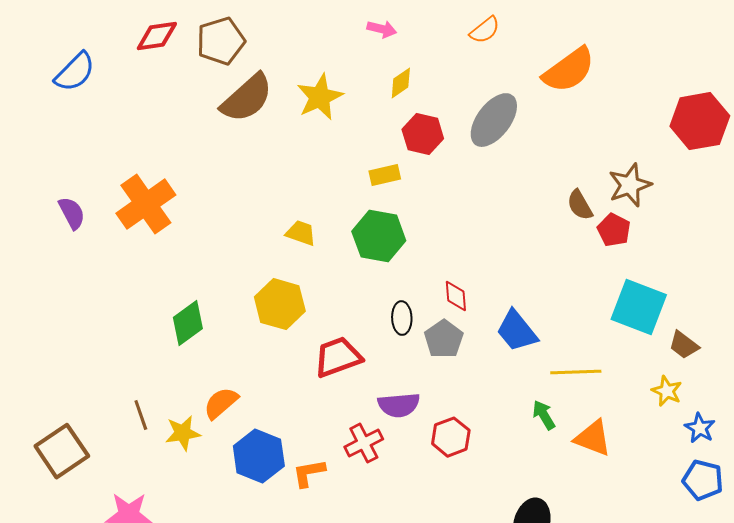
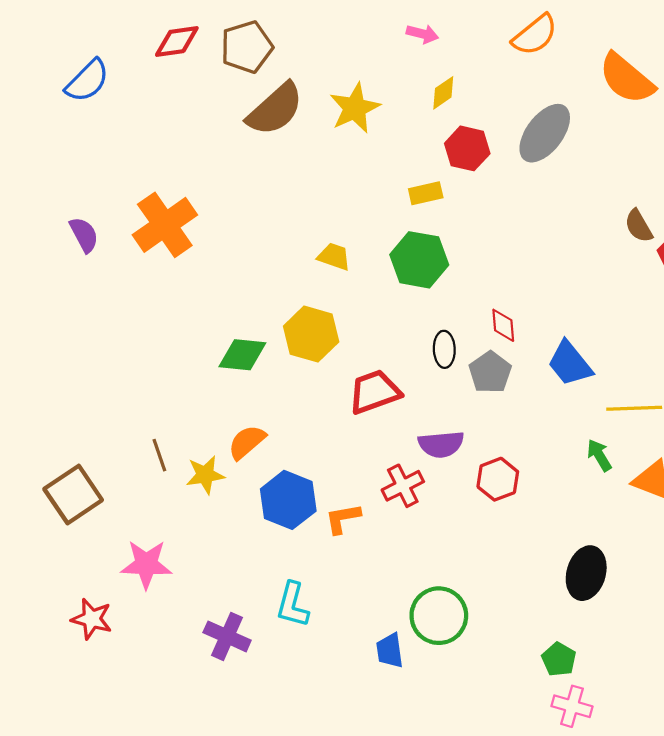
orange semicircle: (485, 30) -> (535, 35), size x1.4
orange semicircle: (569, 70) -> (627, 79), turned 76
green diamond: (188, 323) -> (242, 355), moved, turned 42

